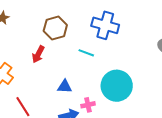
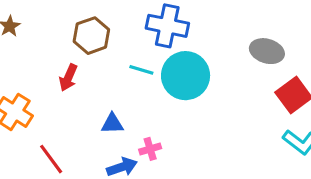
cyan circle: (117, 86) -> (186, 76), moved

